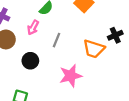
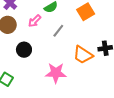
gray line: (56, 40) -> (58, 31), moved

